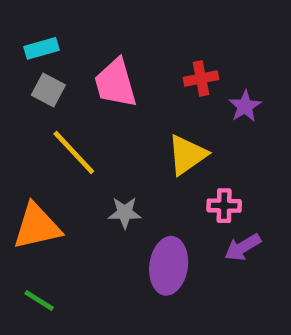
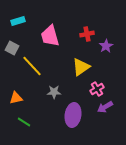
gray square: (48, 90) -> (12, 48), moved
pink cross: (224, 206) -> (97, 89), turned -32
orange triangle: (37, 226) -> (16, 98), size x0.6
green line: (39, 300) -> (24, 122), moved

